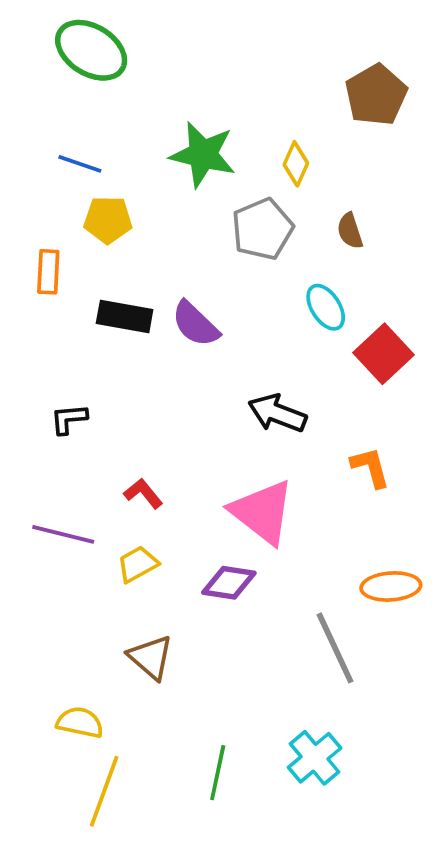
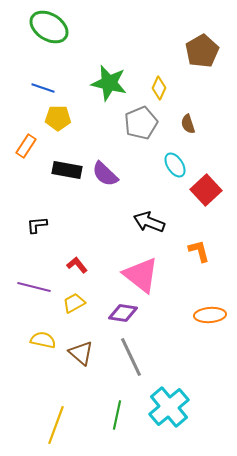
orange rectangle: (48, 272) -> (26, 146), turned 30
gray line: (335, 648) -> (131, 357), moved
yellow semicircle: (80, 722) -> (43, 340), moved
cyan cross: (315, 758) -> (169, 407), size x1.4

